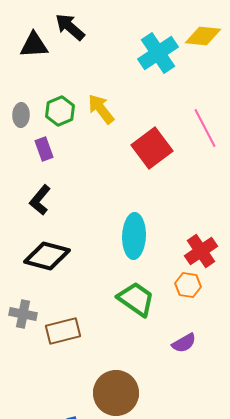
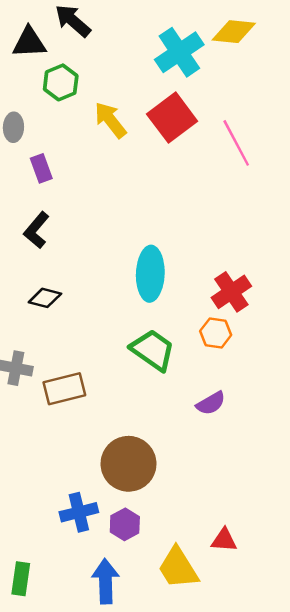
green hexagon: (60, 111) -> (61, 82), moved
red square: (152, 148) -> (172, 118), moved
black diamond: (47, 256) -> (45, 298), size x0.6

